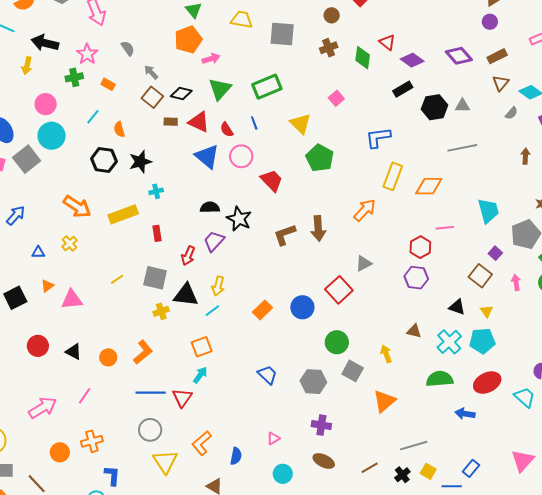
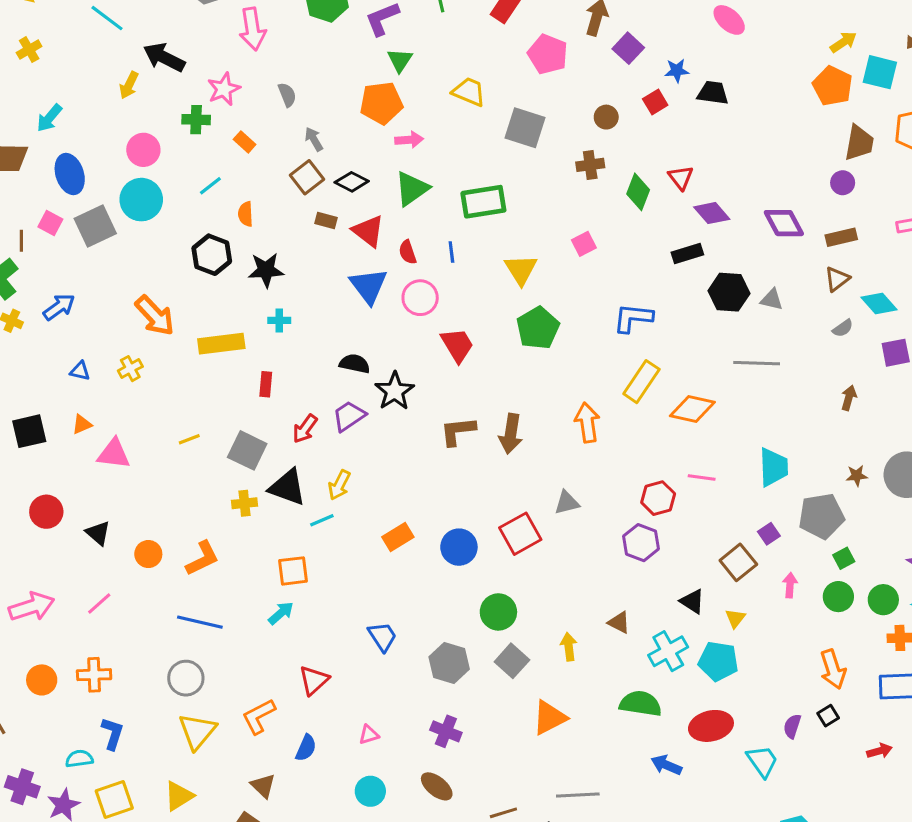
orange arrow: (365, 210) -> (587, 423), turned -65
red triangle: (182, 398) -> (314, 680), moved

